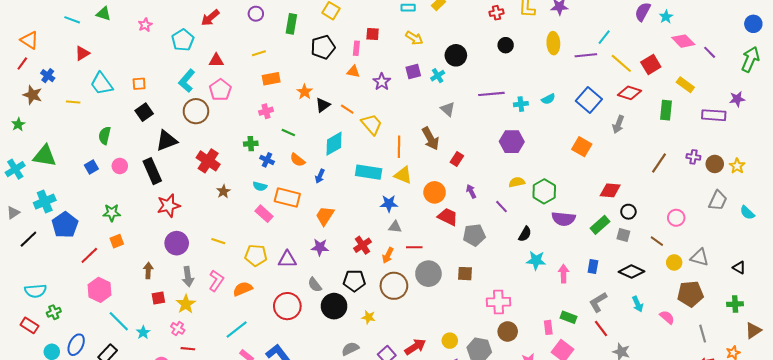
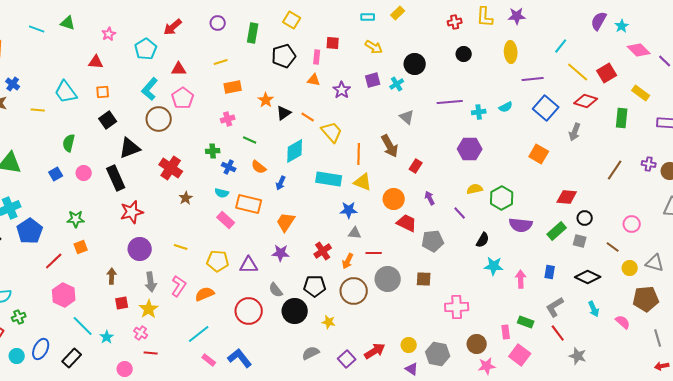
red triangle: (82, 53) -> (96, 62), moved, turned 35
purple line: (586, 55) -> (533, 79), moved
brown circle: (508, 331) -> (477, 344), moved

